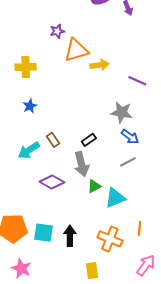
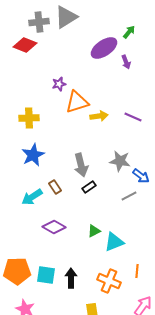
purple line: (137, 81) -> (133, 117), moved
blue star: (30, 106) -> (33, 155), size x1.6
blue arrow: (130, 137) -> (141, 176), moved
gray line: (128, 162) -> (129, 196), moved
gray arrow: (81, 164) -> (81, 165), moved

